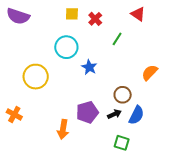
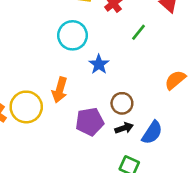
yellow circle: (36, 77) -> (26, 107), moved
brown circle: (123, 95) -> (122, 103), moved
orange arrow: (63, 129) -> (60, 90), moved

